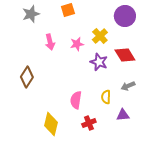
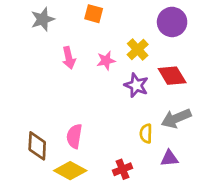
orange square: (68, 10) -> (94, 14), turned 32
brown diamond: (27, 77) -> (37, 146), moved, turned -30
gray arrow: (128, 86) -> (176, 118), size x1.5
pink semicircle: (76, 100) -> (74, 136), moved
yellow diamond: (51, 124) -> (70, 171), turned -75

